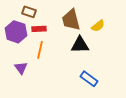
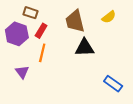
yellow semicircle: (98, 26) -> (109, 17), moved
red rectangle: (39, 29) -> (41, 31), turned -56
blue rectangle: (89, 79) -> (113, 84), moved

